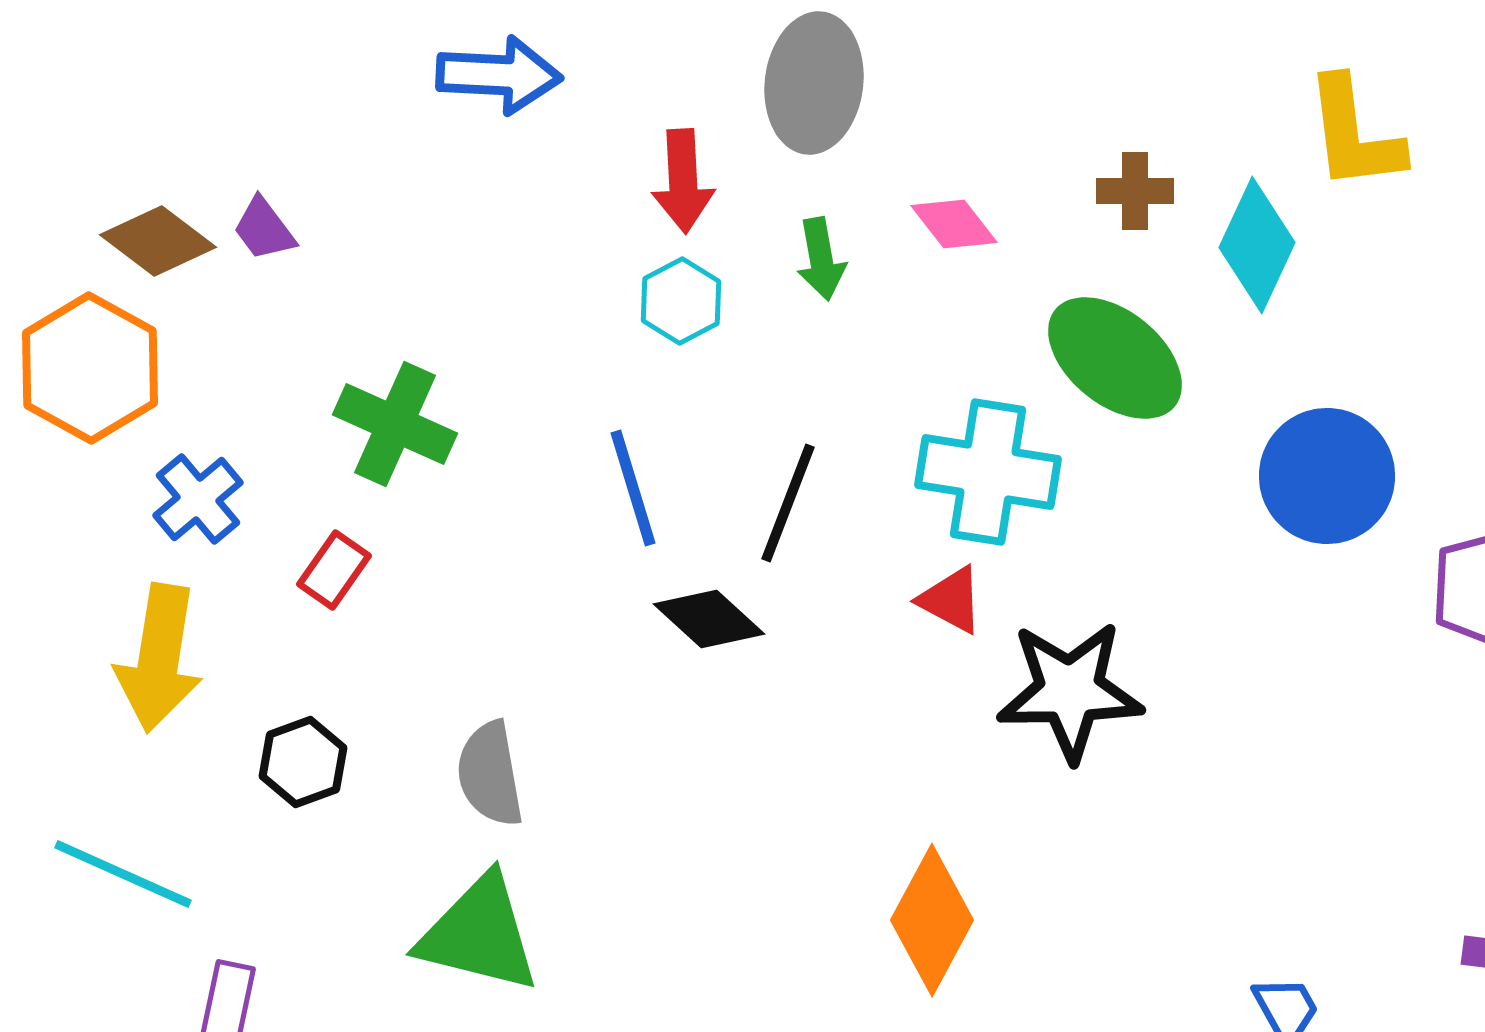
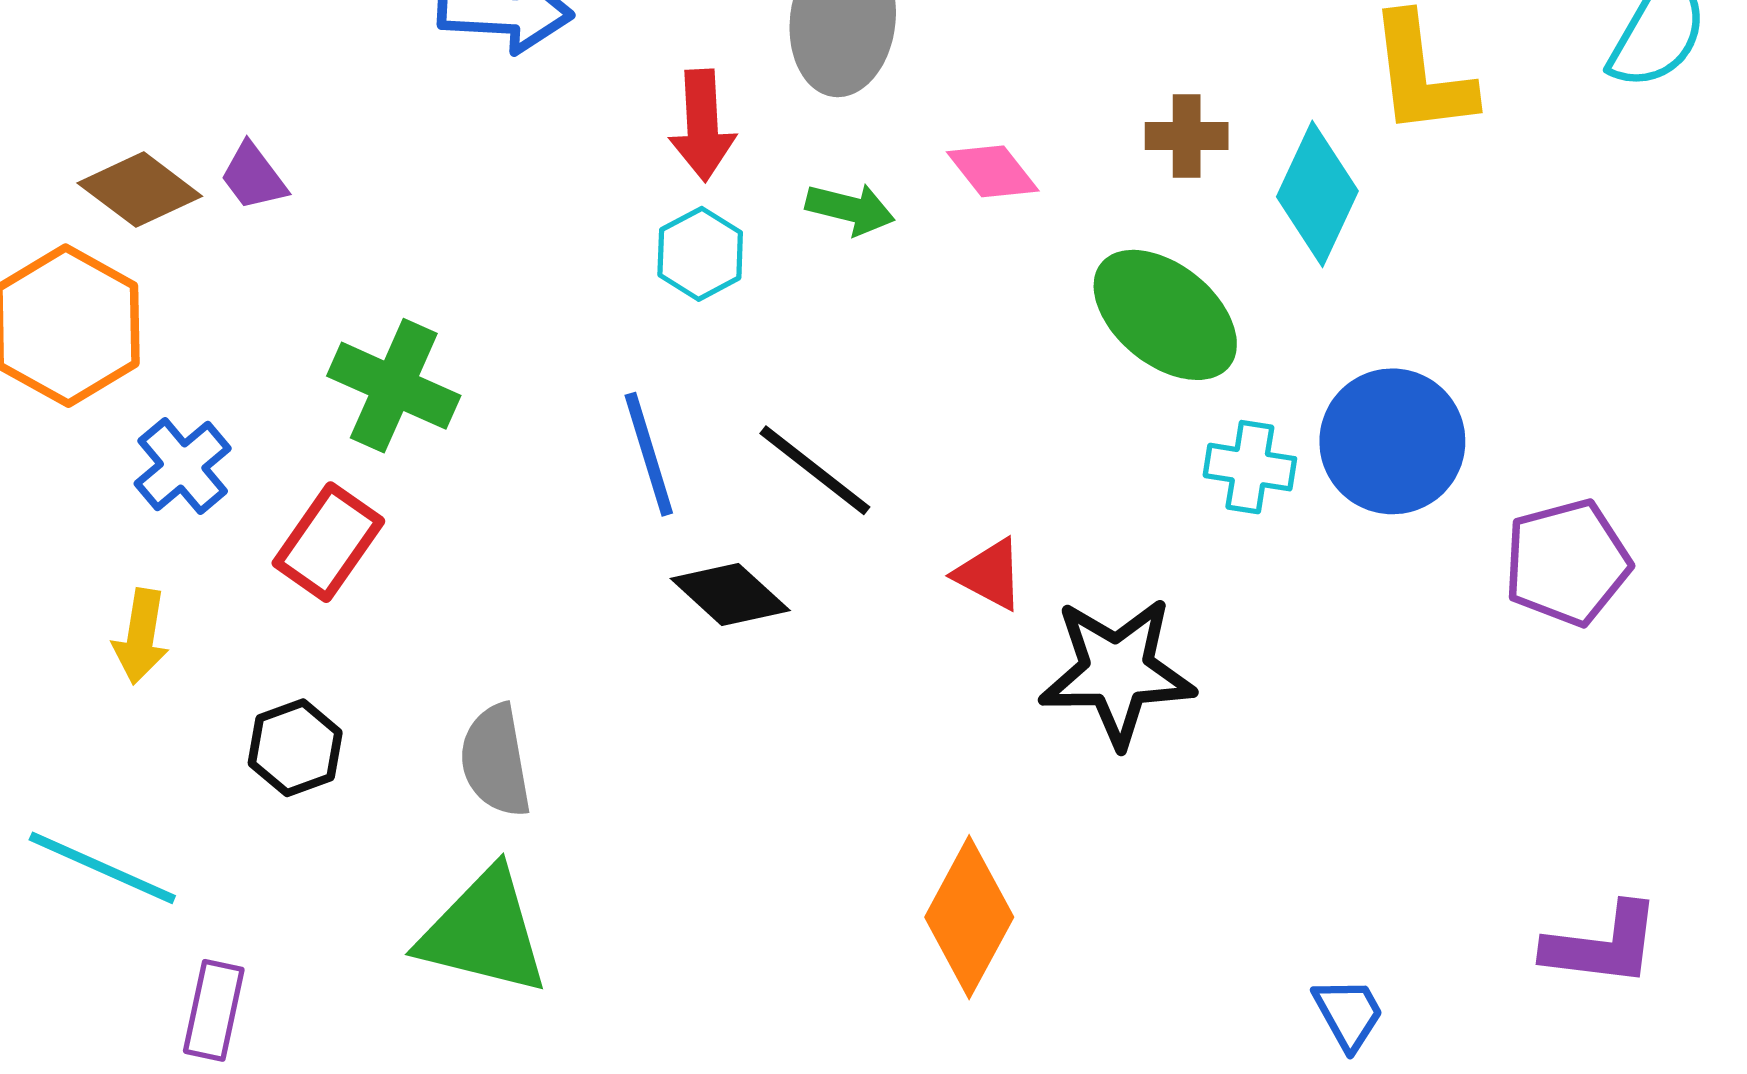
green arrow: (821, 259) -> (850, 209), turned -66
cyan cross: (988, 472) -> (1250, 467), moved, size x0.6
black line: (788, 503) -> (815, 470), turned -73
red rectangle: (334, 570) -> (328, 542), size x1.4
yellow arrow: (159, 658) -> (141, 636), size x0.6

